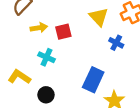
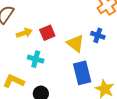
yellow triangle: (99, 17) -> (75, 43), moved
blue rectangle: (93, 80) -> (82, 73), turned -30

